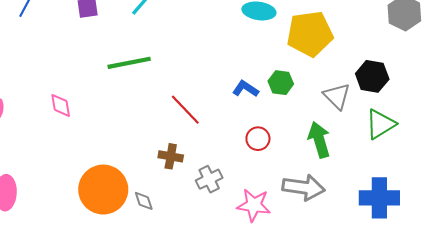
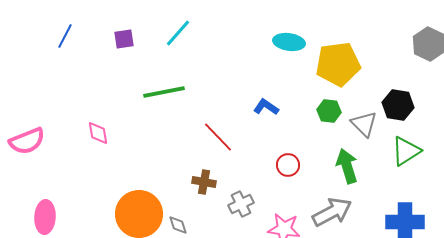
green hexagon: (281, 83) -> (329, 111), moved
blue L-shape: (245, 89) -> (266, 107), moved
gray arrow: (304, 187) -> (332, 212), turned -36

